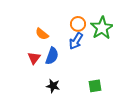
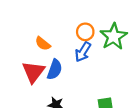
red triangle: (34, 58) -> (33, 72), size x1.5

